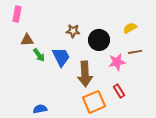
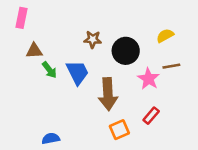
pink star: (117, 62) -> (149, 79), turned -30
red rectangle: (119, 91) -> (151, 116), turned 72
orange square: (94, 102) -> (119, 130), size x0.7

